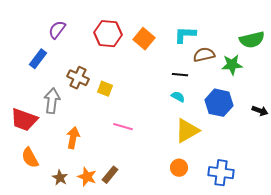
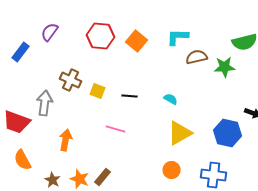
blue rectangle: (38, 59) -> (21, 52), moved
black line: (180, 75) -> (130, 96), moved
blue hexagon: (219, 103) -> (228, 133), moved

